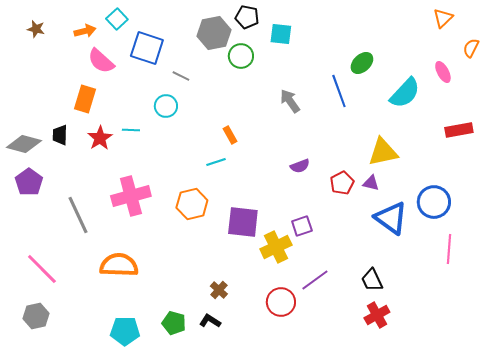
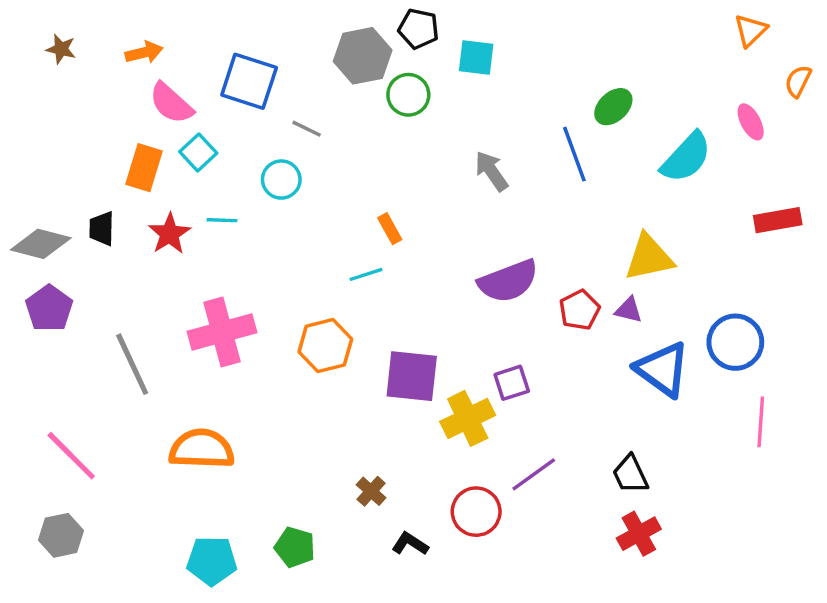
cyan square: (117, 19) -> (198, 152), moved
purple semicircle: (300, 166) -> (508, 281), size x1.8
black L-shape: (210, 321) -> (410, 544), moved

